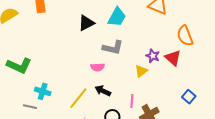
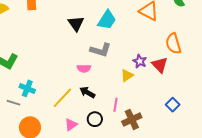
black triangle: (86, 23) -> (76, 24), turned -42

